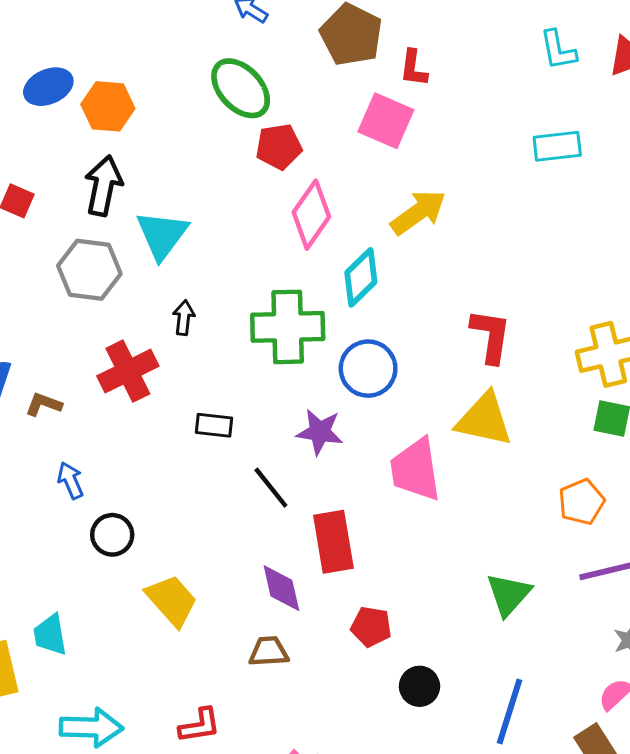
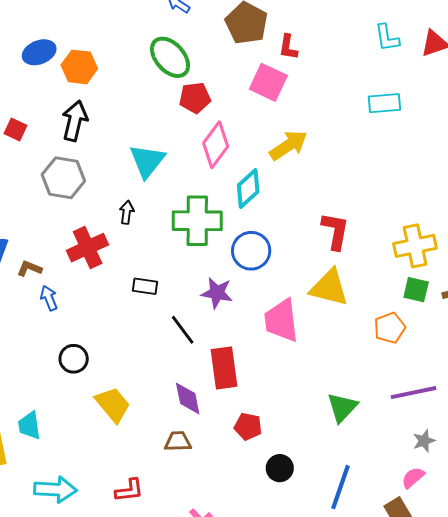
cyan triangle: (162, 235) -> (147, 161), moved
blue arrow: (71, 480) -> (49, 298), moved
orange pentagon: (581, 502) -> (390, 328), moved

